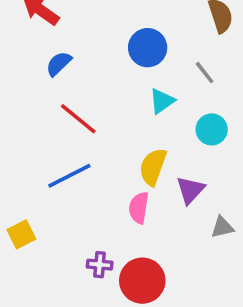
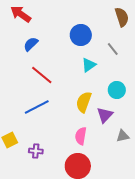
cyan circle: (212, 129) -> (117, 90), moved
pink semicircle: (139, 208) -> (81, 136), moved
purple cross: (100, 265) -> (36, 151), moved

